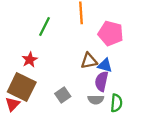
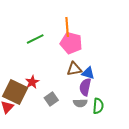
green line: (44, 27) -> (35, 39), turned 36
pink pentagon: (111, 33) -> (71, 43), moved
red star: (30, 60) -> (32, 82), moved

